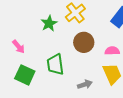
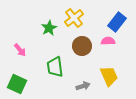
pink semicircle: (112, 51) -> (108, 41), moved
green square: (25, 75) -> (17, 84), moved

